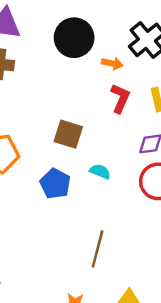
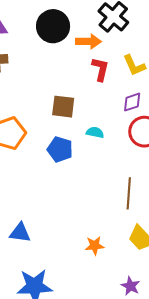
orange arrow: (112, 63) -> (88, 41), size x1.4
brown line: (98, 249) -> (129, 193), moved

